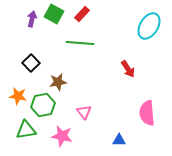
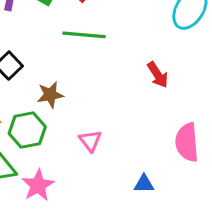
pink star: (62, 136) -> (38, 185), moved, turned 30

